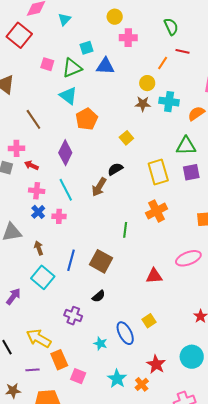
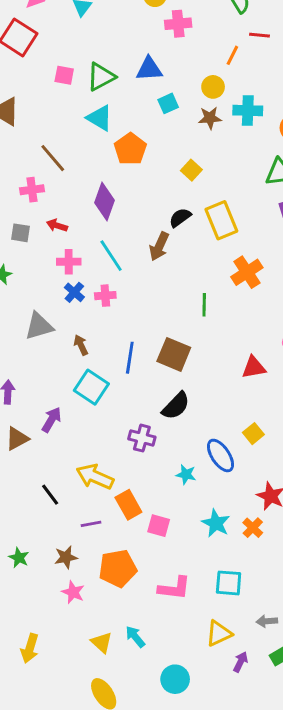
cyan square: (86, 48) -> (168, 103), moved
pink cross: (16, 148) -> (32, 190), moved
yellow rectangle: (158, 172) -> (221, 220), moved
black semicircle: (99, 296) -> (176, 406), size x1.5

